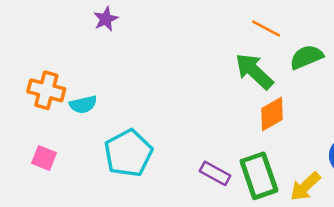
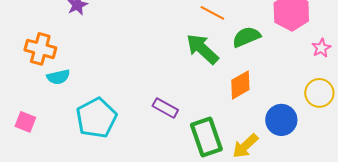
orange cross: (46, 90) -> (40, 49), moved
orange diamond: (272, 114) -> (240, 85), moved
purple rectangle: (215, 173) -> (165, 108), moved

